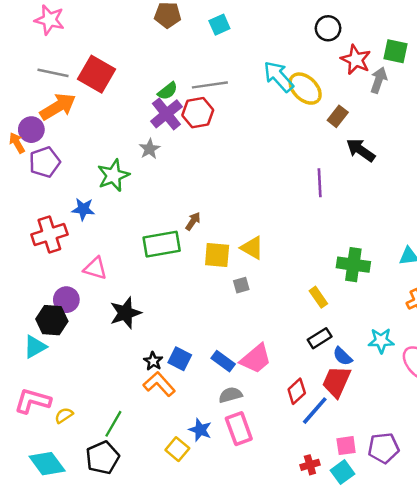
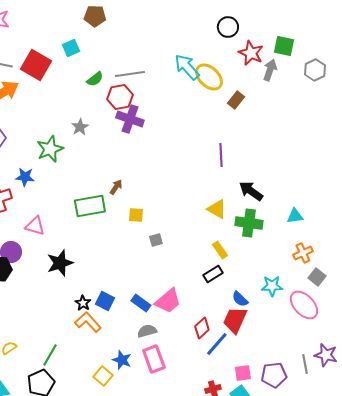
cyan square: (219, 25) -> (71, 48), moved
purple cross: (166, 114) -> (130, 119), moved, turned -32
black arrow: (361, 150) -> (251, 191), moved
yellow triangle: (252, 248) -> (217, 209), moved
yellow square: (217, 255) -> (136, 215), size x0.7
black rectangle: (320, 338) -> (213, 274), moved

